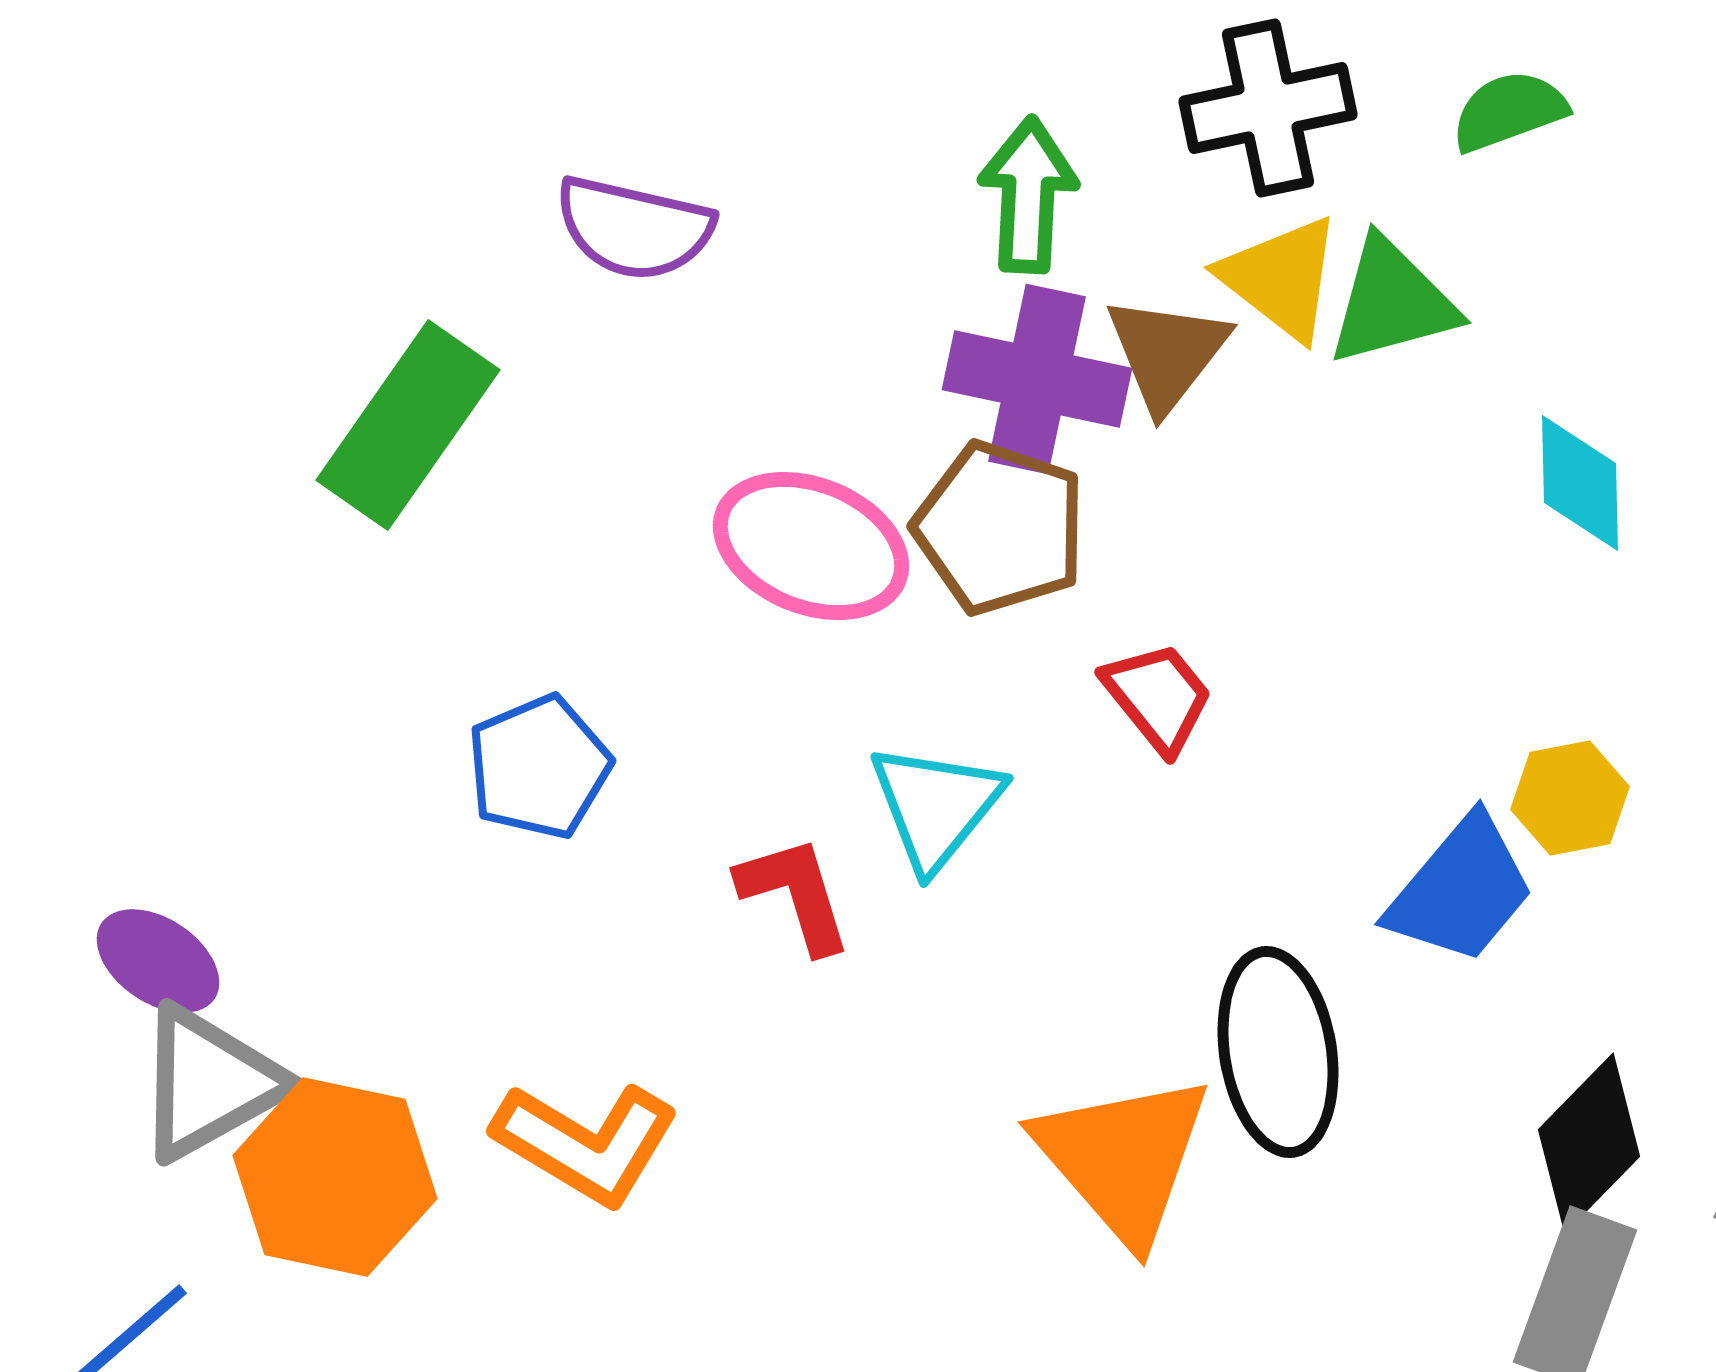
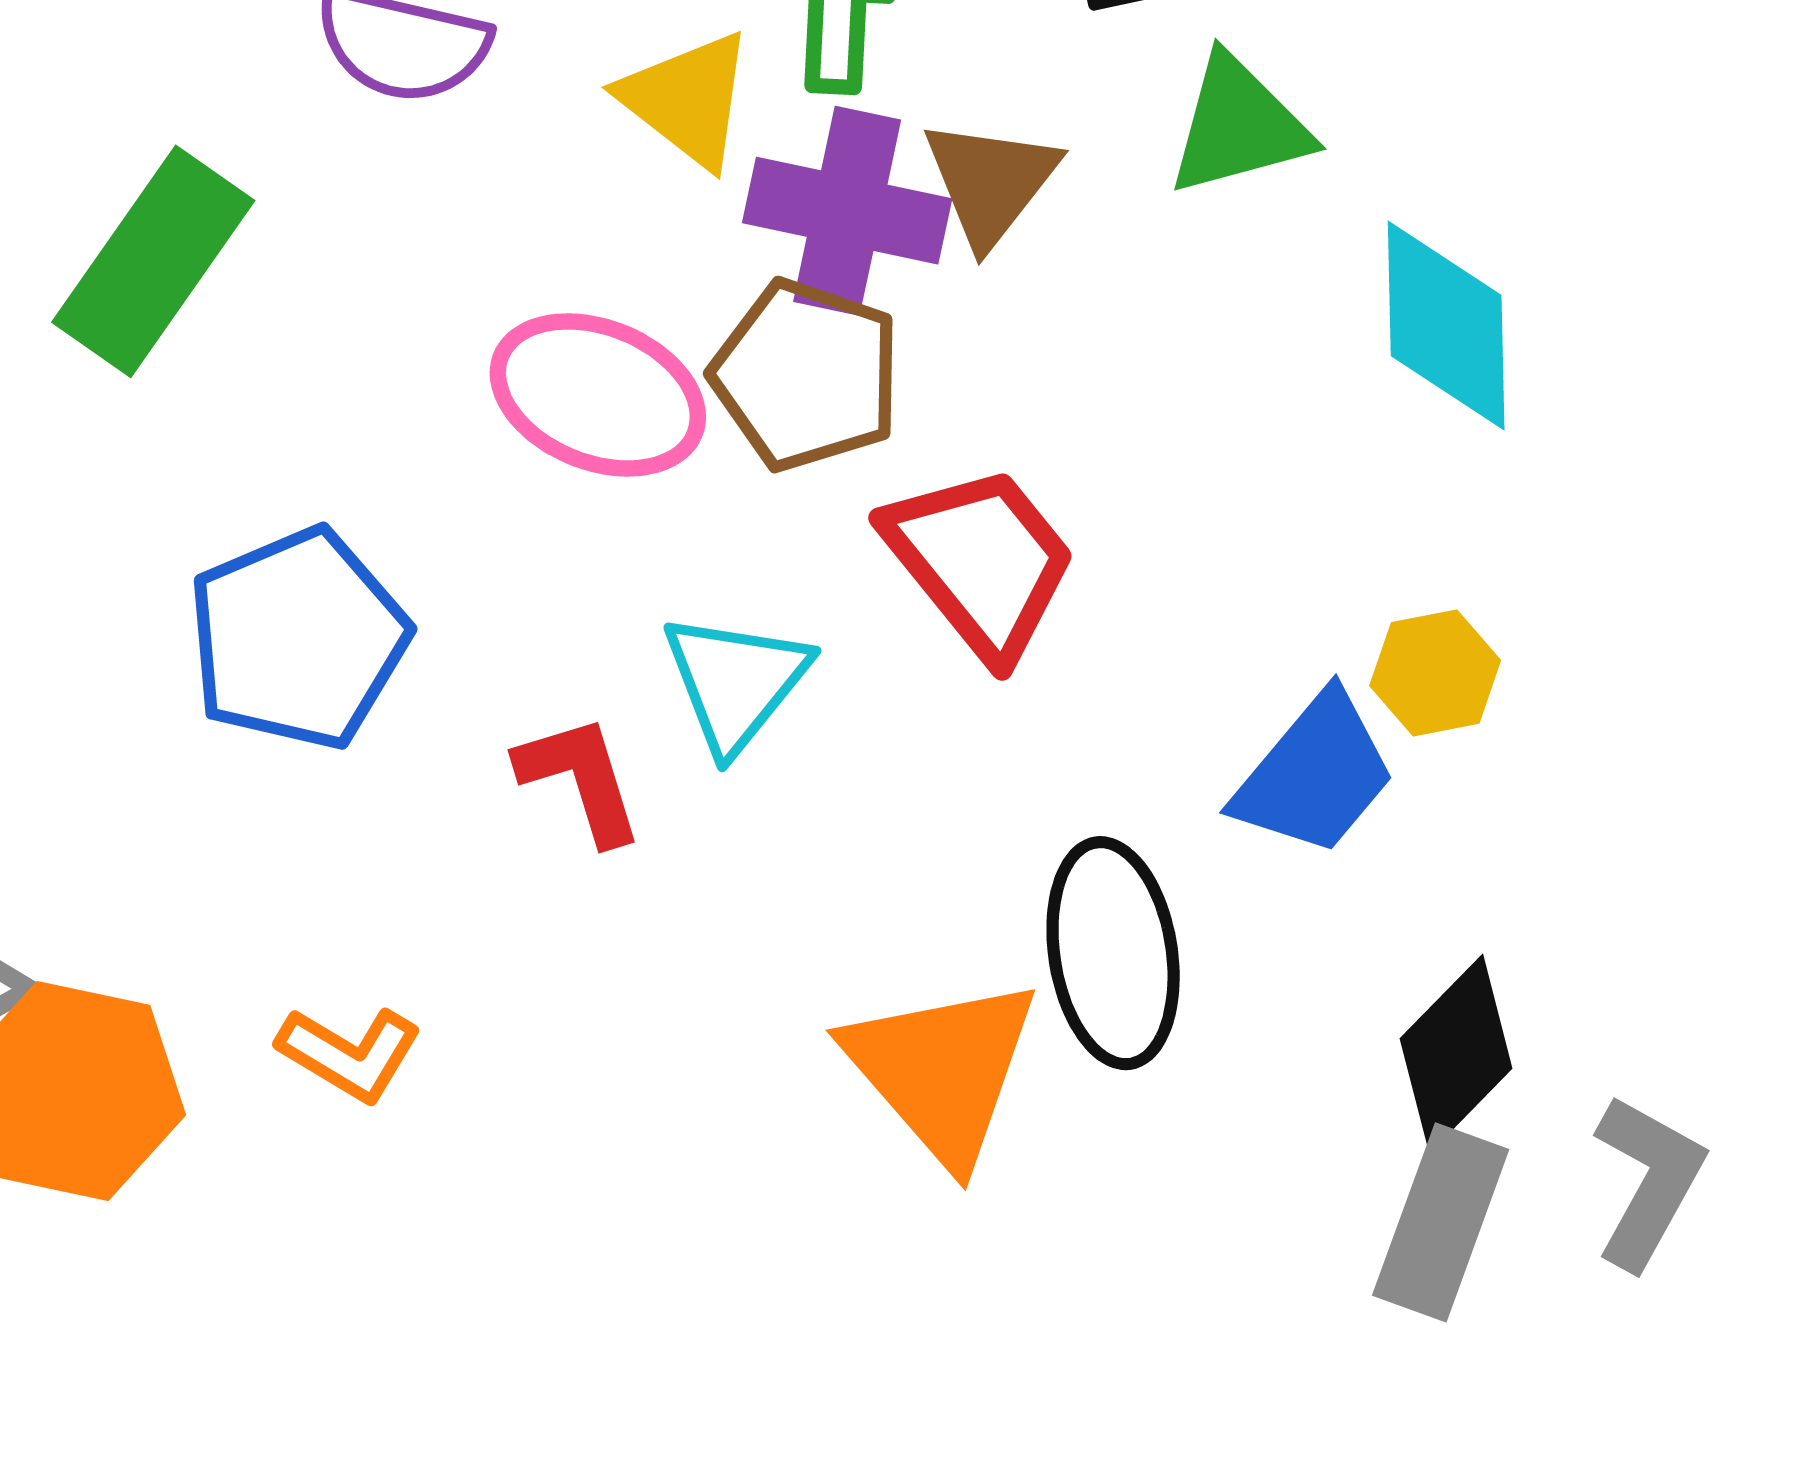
yellow triangle: (1281, 278) -> (687, 99), moved
cyan diamond: (1580, 483) -> (1446, 325), size x1.4
red trapezoid: (1158, 697) -> (981, 562), size x1.6
blue pentagon: (539, 767) -> (298, 639), size x1.4
orange L-shape: (586, 1143) -> (350, 1054), size x0.7

